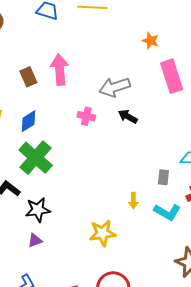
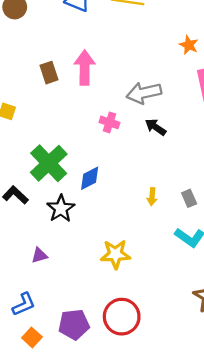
blue diamond: (28, 121) -> (90, 178), moved
gray rectangle: (163, 177) -> (189, 198), turned -35
yellow arrow: (133, 201) -> (152, 197), moved
black star: (38, 210) -> (61, 209), moved, turned -30

